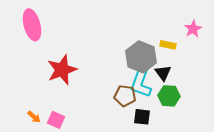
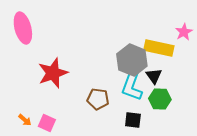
yellow rectangle: (168, 45) -> (159, 48), size x1.8
brown pentagon: (125, 96) -> (98, 99), moved

